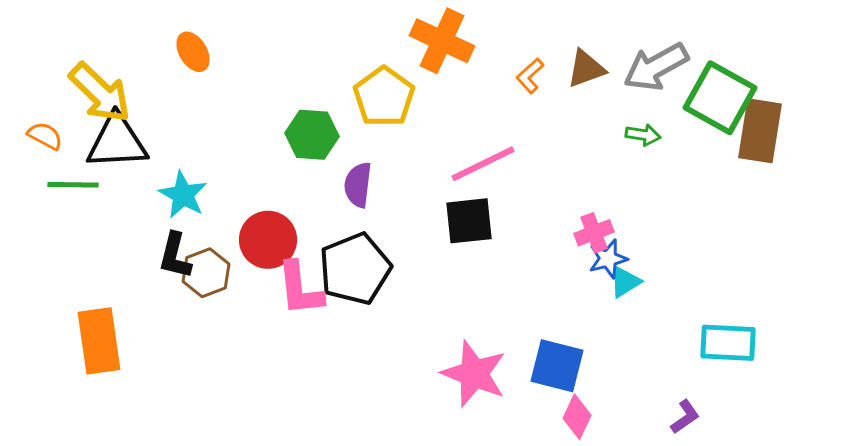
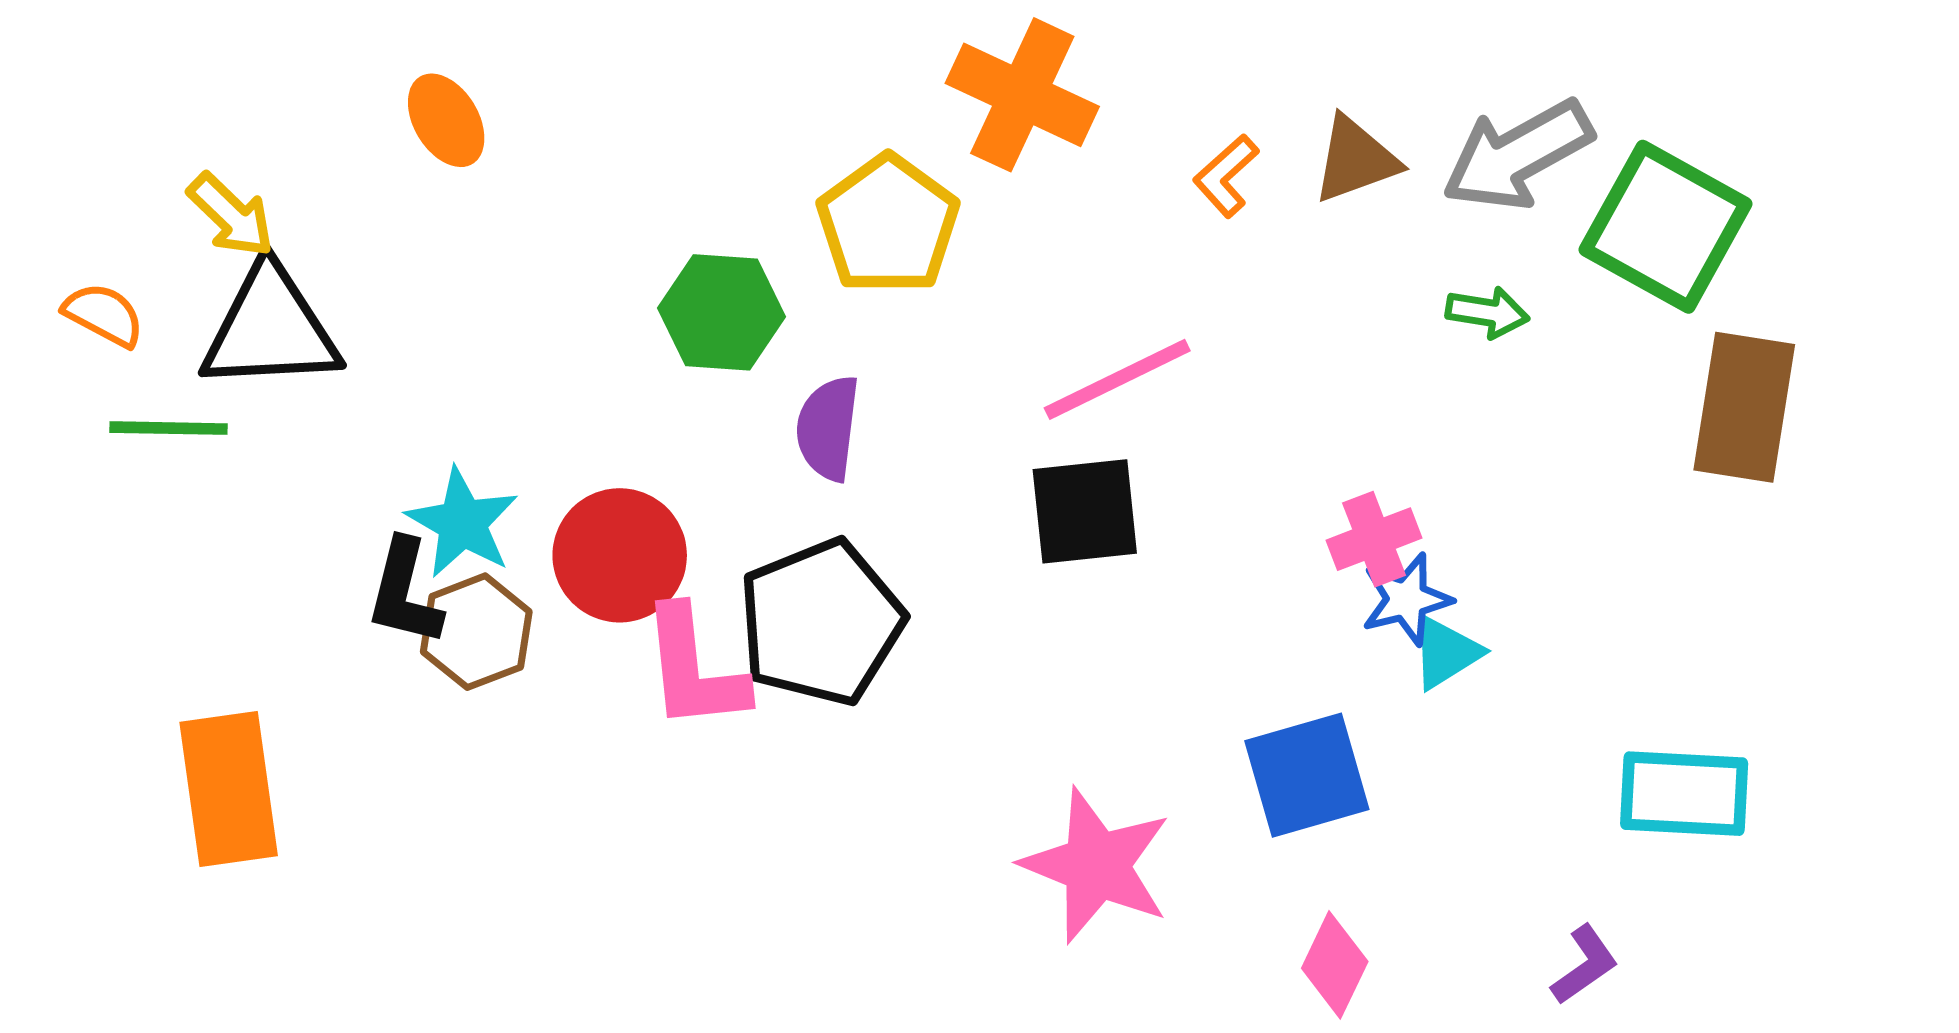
yellow arrow: (100, 93) -> (231, 215), size x0.6
brown rectangle: (760, 131) -> (1744, 407), moved
cyan star: (183, 195) -> (462, 523), moved
blue square: (557, 366) -> (1307, 775), moved, turned -30

